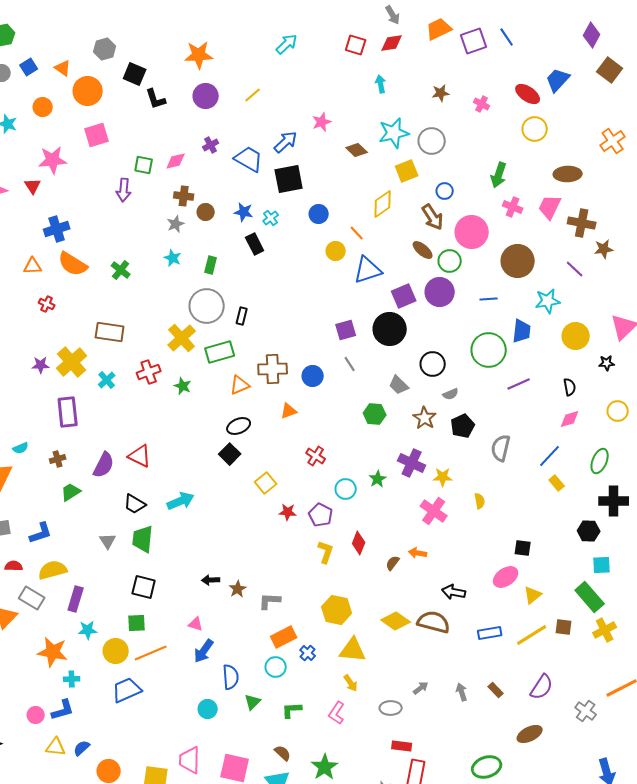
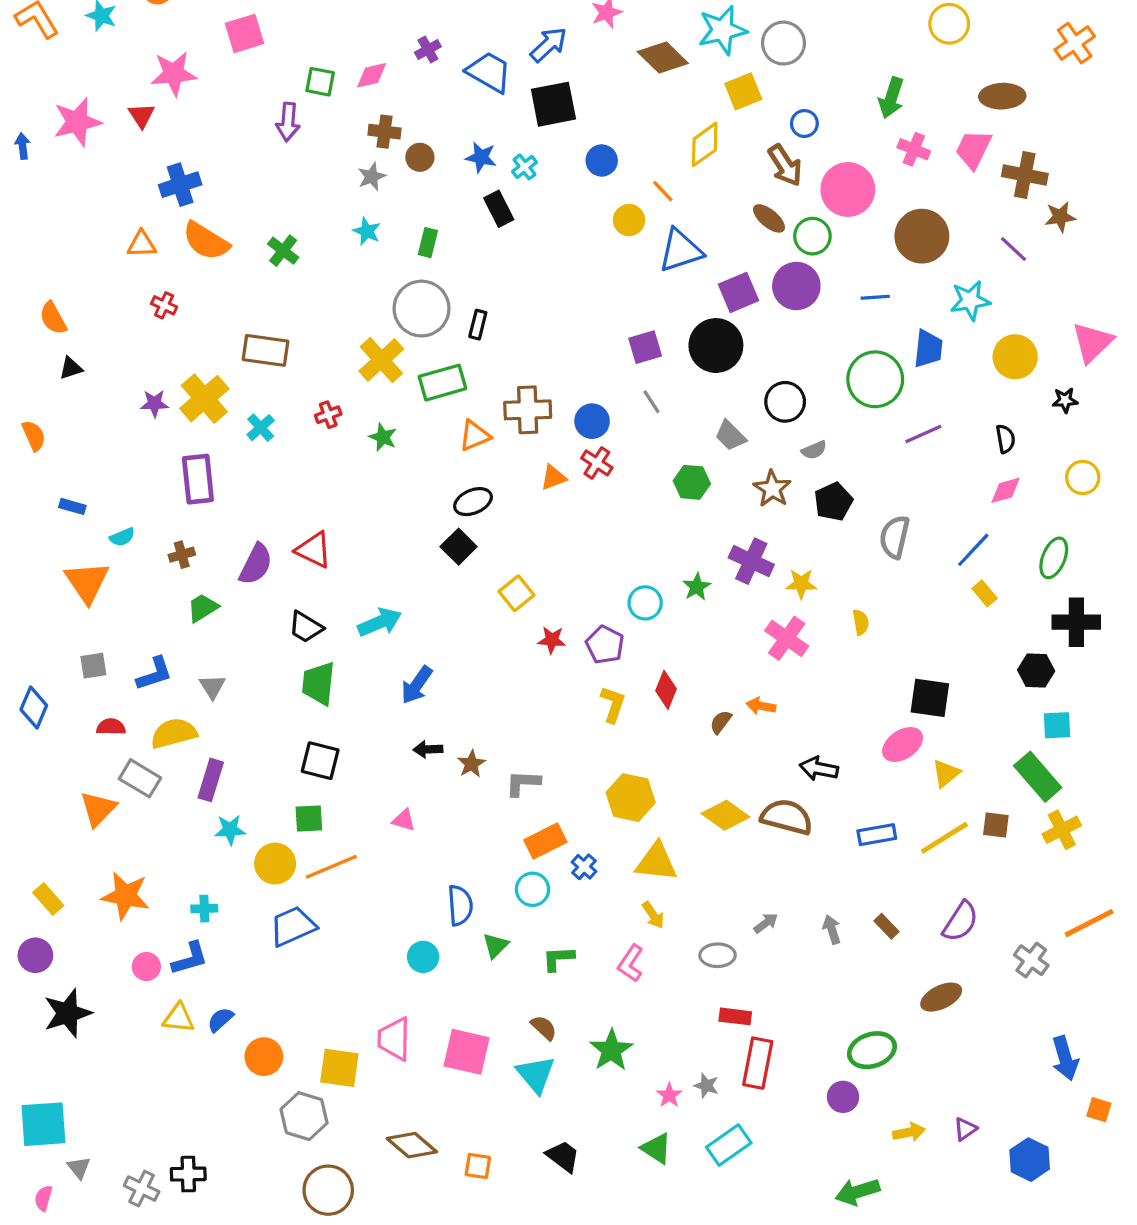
brown diamond: (357, 150) -> (663, 58), size x1.4
red cross: (149, 372) -> (328, 415), size x0.7
red cross: (316, 456) -> (597, 463), moved
gray triangle: (108, 541) -> (212, 687), moved
black square: (523, 548) -> (930, 698), size x1.5
blue arrow: (204, 651) -> (417, 685), moved
orange star: (53, 652) -> (125, 896), moved

